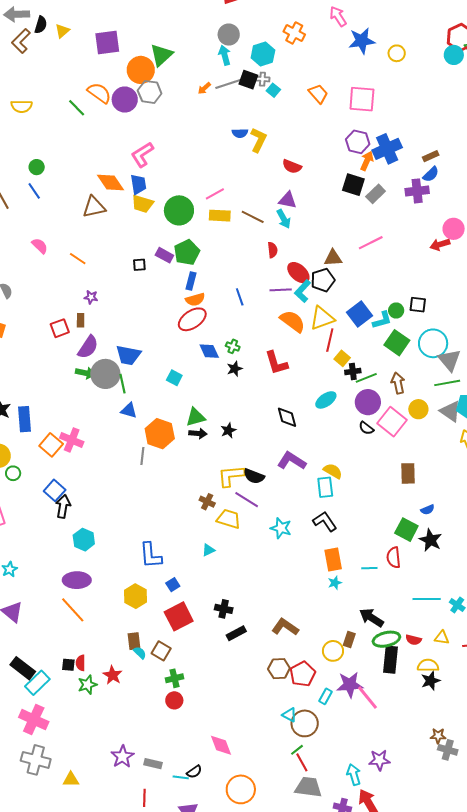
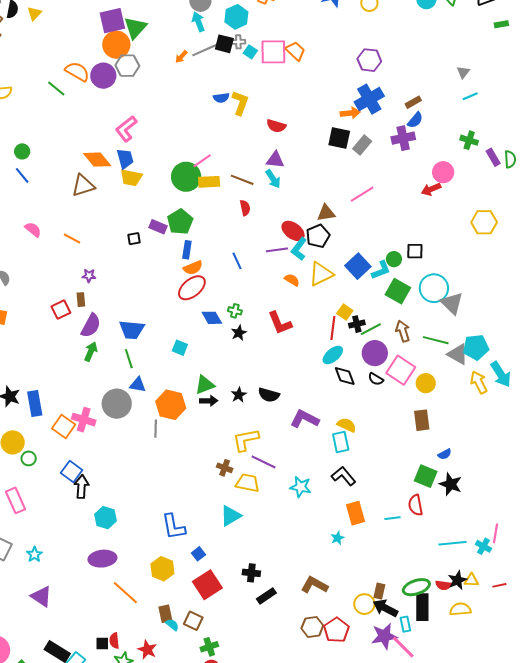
purple square: (107, 42) -> (112, 21), moved
pink square: (362, 99) -> (273, 52), moved
purple hexagon: (358, 142) -> (369, 60), moved
orange arrow: (367, 161) -> (350, 113), turned 66
green circle: (179, 210) -> (186, 177), moved
red semicircle: (273, 250) -> (245, 208), moved
orange semicircle: (293, 321) -> (292, 280), size x0.6
red line: (330, 340) -> (333, 328), moved
green arrow: (85, 373) -> (91, 352), turned -72
gray circle: (105, 374) -> (117, 404), moved
green line: (447, 383) -> (436, 340), moved, turned 30
yellow circle: (418, 409) -> (426, 383), moved
black diamond: (287, 417) -> (345, 376), moved
black semicircle: (254, 476) -> (269, 395), moved
cyan triangle: (208, 550) -> (231, 516), size x1.6
cyan star: (335, 583) -> (337, 538), moved
orange line: (73, 610) -> (125, 593), moved
black arrow: (371, 618) -> (385, 608), moved
black star: (431, 681) -> (457, 580), moved
cyan rectangle: (325, 696) -> (405, 624), moved, turned -35

